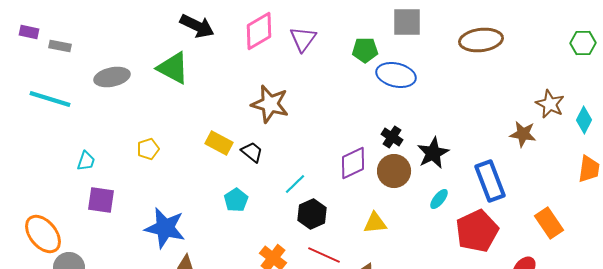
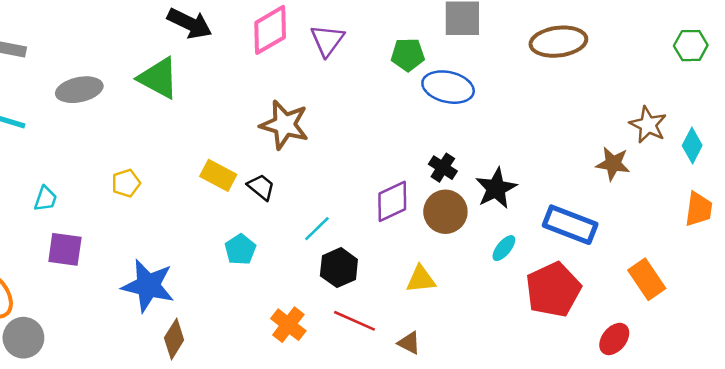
blue rectangle: (490, 181) -> (570, 225), turned -48

